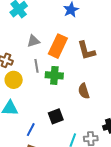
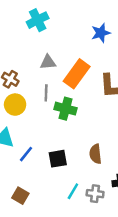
brown semicircle: (84, 91) -> (95, 154), moved
blue line: (31, 130) -> (26, 154), moved

